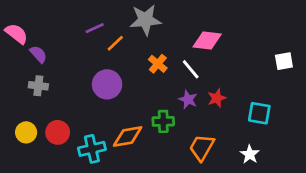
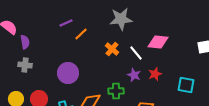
gray star: (145, 20) -> (121, 19), moved
pink diamond: (207, 40) -> (158, 42), moved
purple semicircle: (38, 54) -> (25, 42), turned 32
purple circle: (107, 84) -> (68, 73), moved

